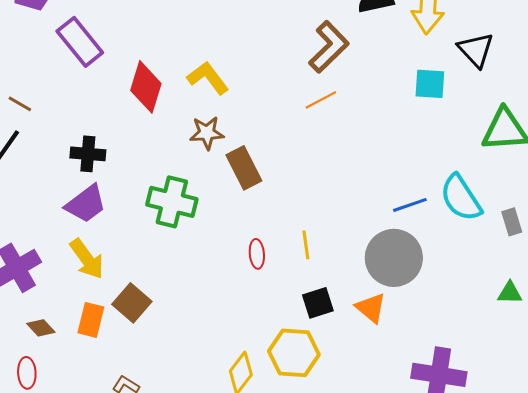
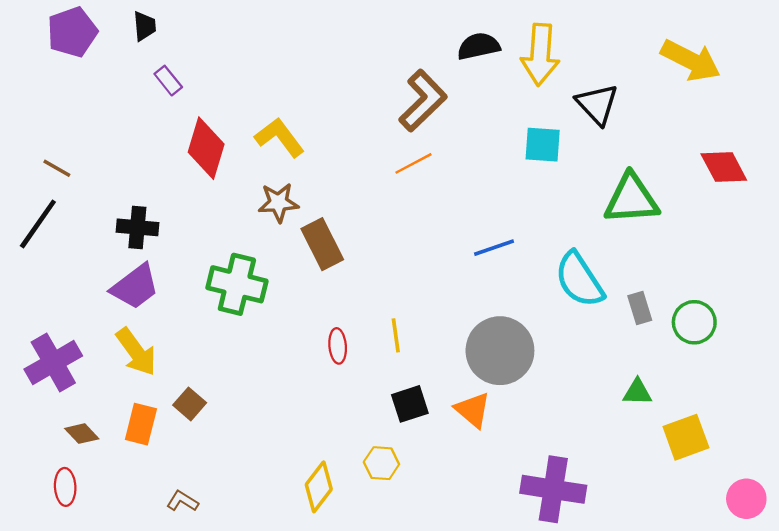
purple rectangle: (80, 42) -> (168, 81), moved, size x0.5
blue line: (410, 205) -> (494, 248), moved
brown square: (132, 303) -> (190, 404), size x0.7
yellow hexagon: (294, 353) -> (381, 463), size x0.6

